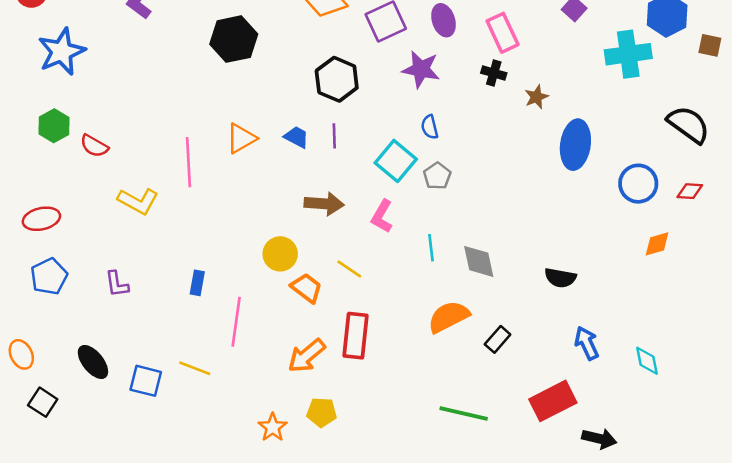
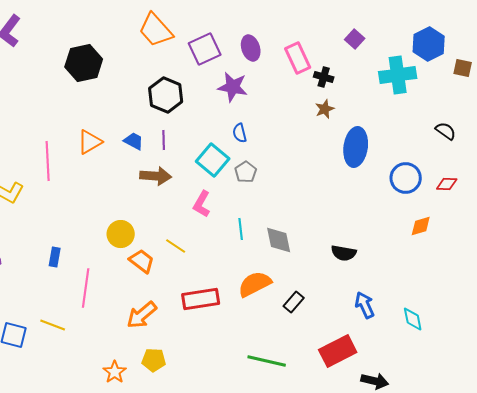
black cross: (494, 73) -> (324, 77), moved
black semicircle: (689, 125) -> (446, 131), size x0.6
brown arrow: (324, 204) -> (156, 176), moved
red rectangle: (356, 336) -> (201, 299), moved, turned 75

